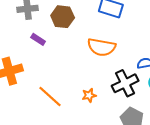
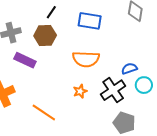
purple rectangle: (38, 39) -> (25, 60), size x1.5
orange star: (89, 95) -> (80, 91), moved

